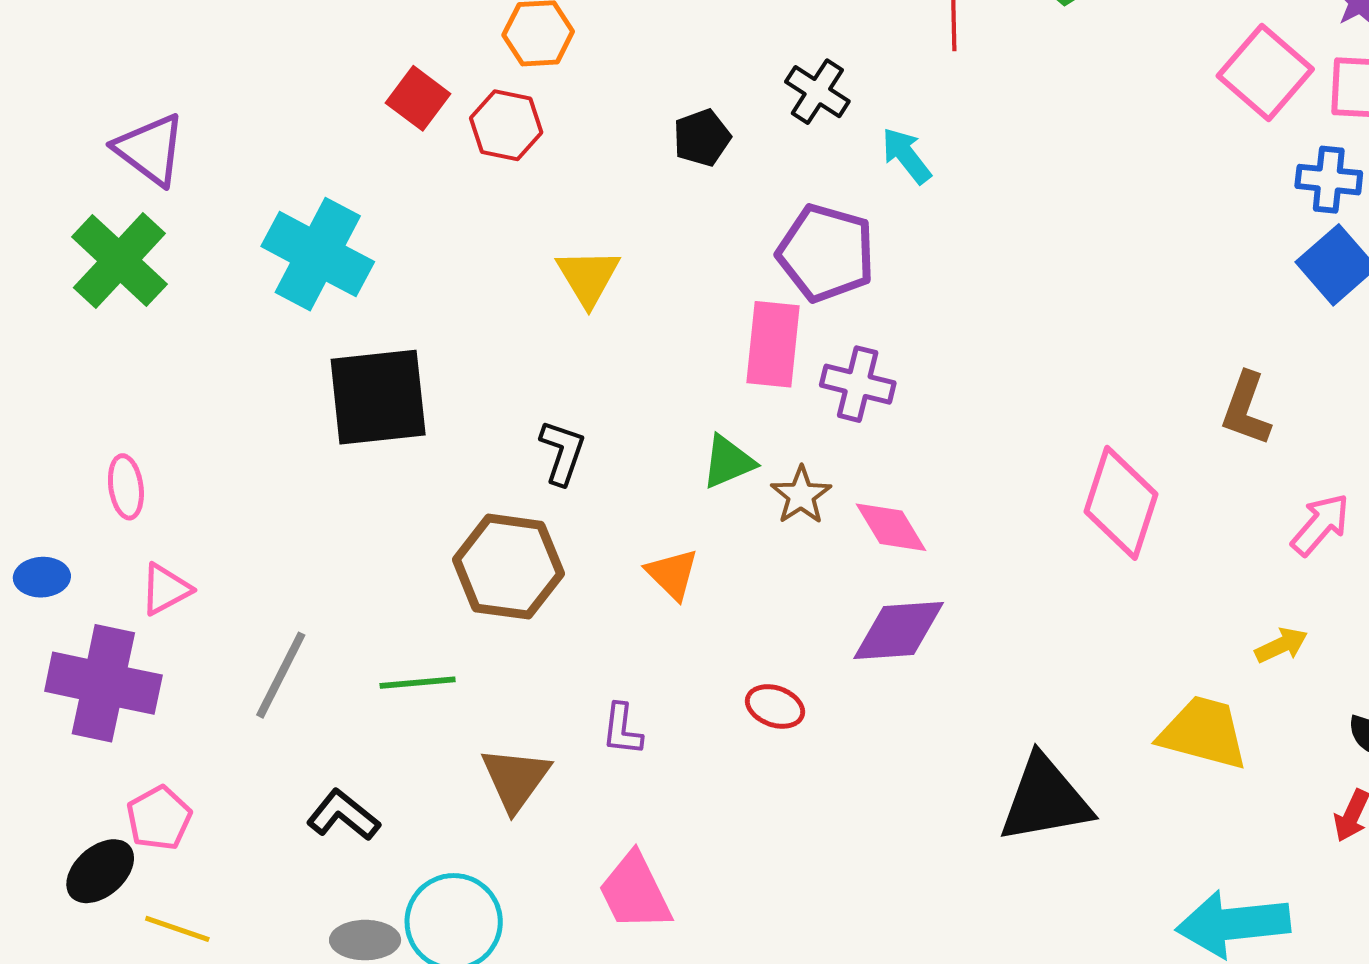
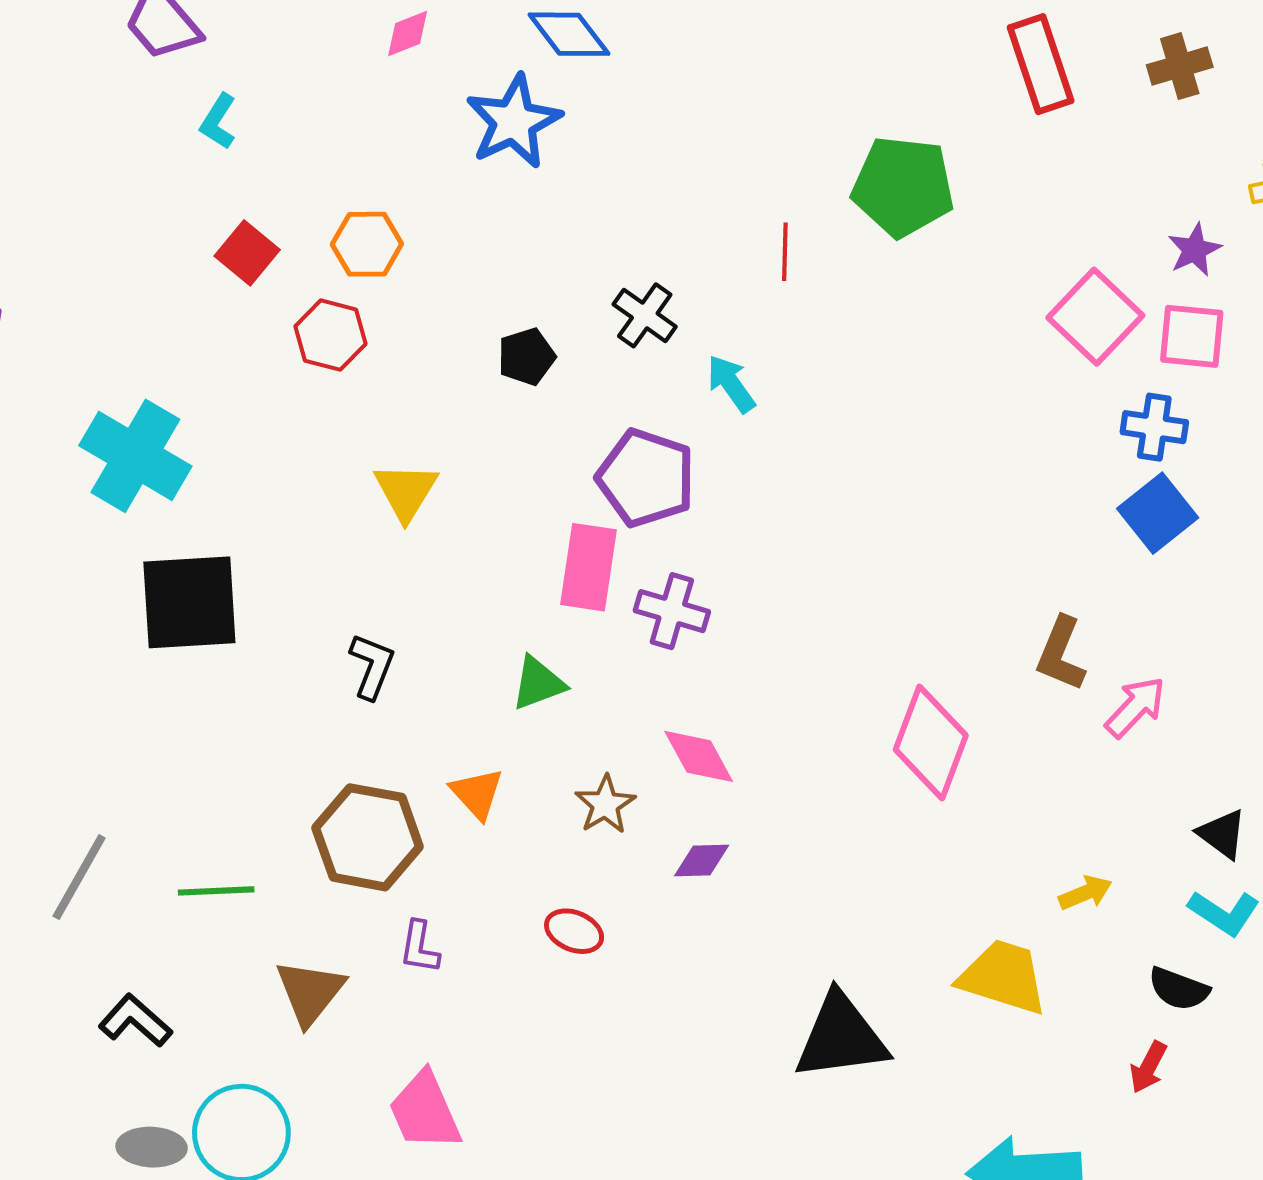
red square: (418, 98) -> (247, 253), moved
brown star: (801, 495) -> (605, 805), moved
pink arrow: (1320, 524) -> (1135, 707), moved
brown hexagon: (508, 567) -> (368, 837), moved
purple diamond: (899, 631) -> (702, 861), size x0.6

